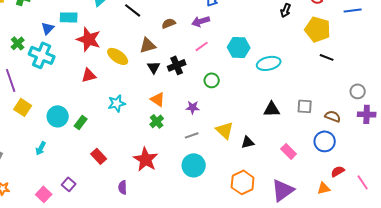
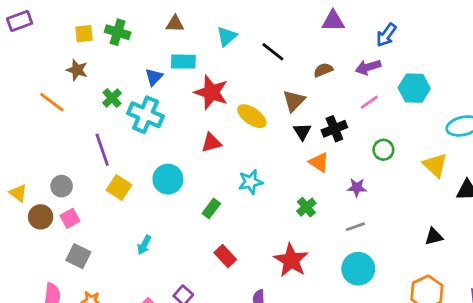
brown triangle: (148, 45) -> (294, 101), turned -30
cyan hexagon: (239, 47) -> (414, 88), moved
orange triangle: (158, 99) -> (319, 162), moved
cyan circle: (58, 116) -> (168, 179), moved
green rectangle: (81, 122) -> (211, 208), moved
yellow triangle: (225, 130) -> (435, 165), moved

